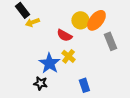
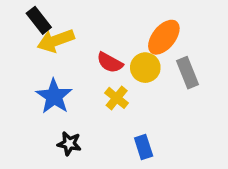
yellow circle: (80, 20) -> (145, 68), moved
yellow arrow: (32, 22) -> (56, 41), size x1.5
blue star: (49, 63) -> (54, 96), moved

